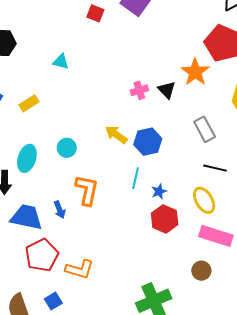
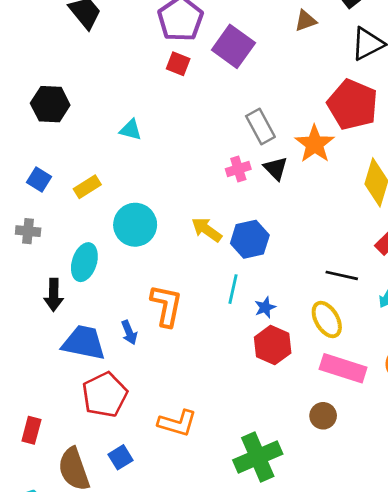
gray rectangle: (205, 129) -> (260, 127), moved
cyan circle: (67, 148) -> (135, 225), moved, size x1.6
orange L-shape: (80, 269) -> (177, 423), moved

